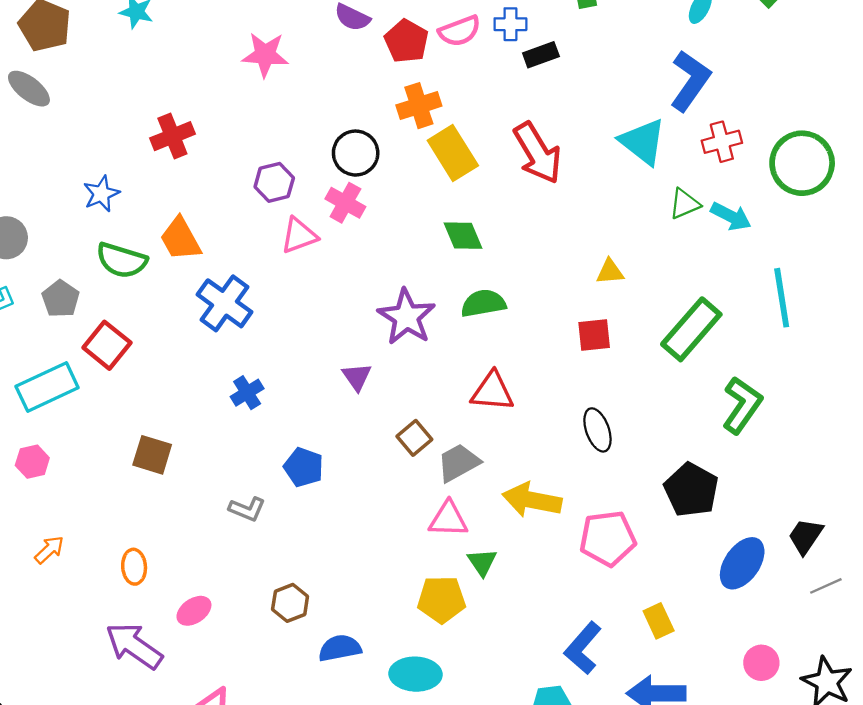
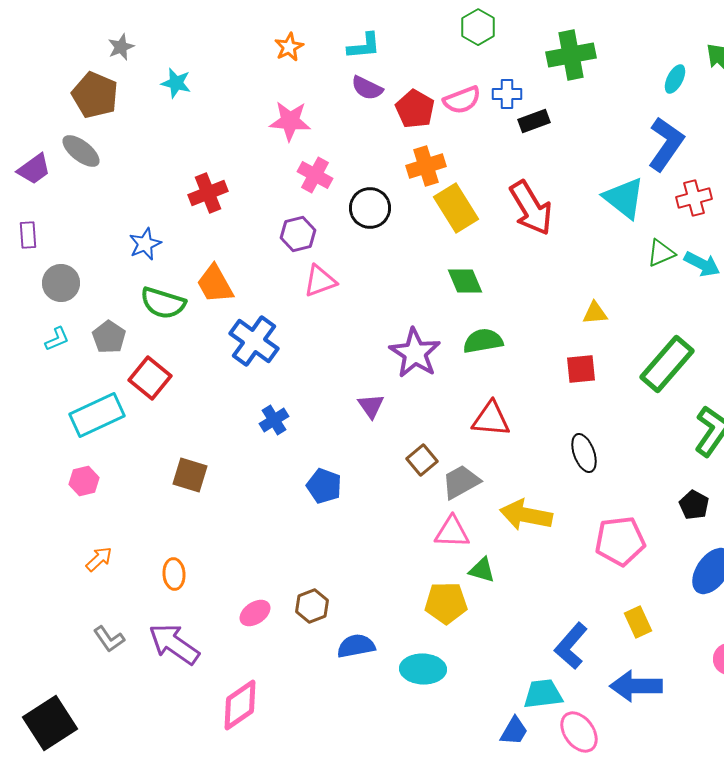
pink cross: (345, 203) -> (315, 175), moved
black pentagon: (691, 490) -> (694, 505), moved, size x0.6
gray L-shape: (247, 509) -> (109, 639), moved, turned 32
pink pentagon: (608, 538) -> (620, 541), moved
green triangle: (482, 562) -> (482, 570), turned -40
pink ellipse: (194, 611) -> (255, 613), moved

